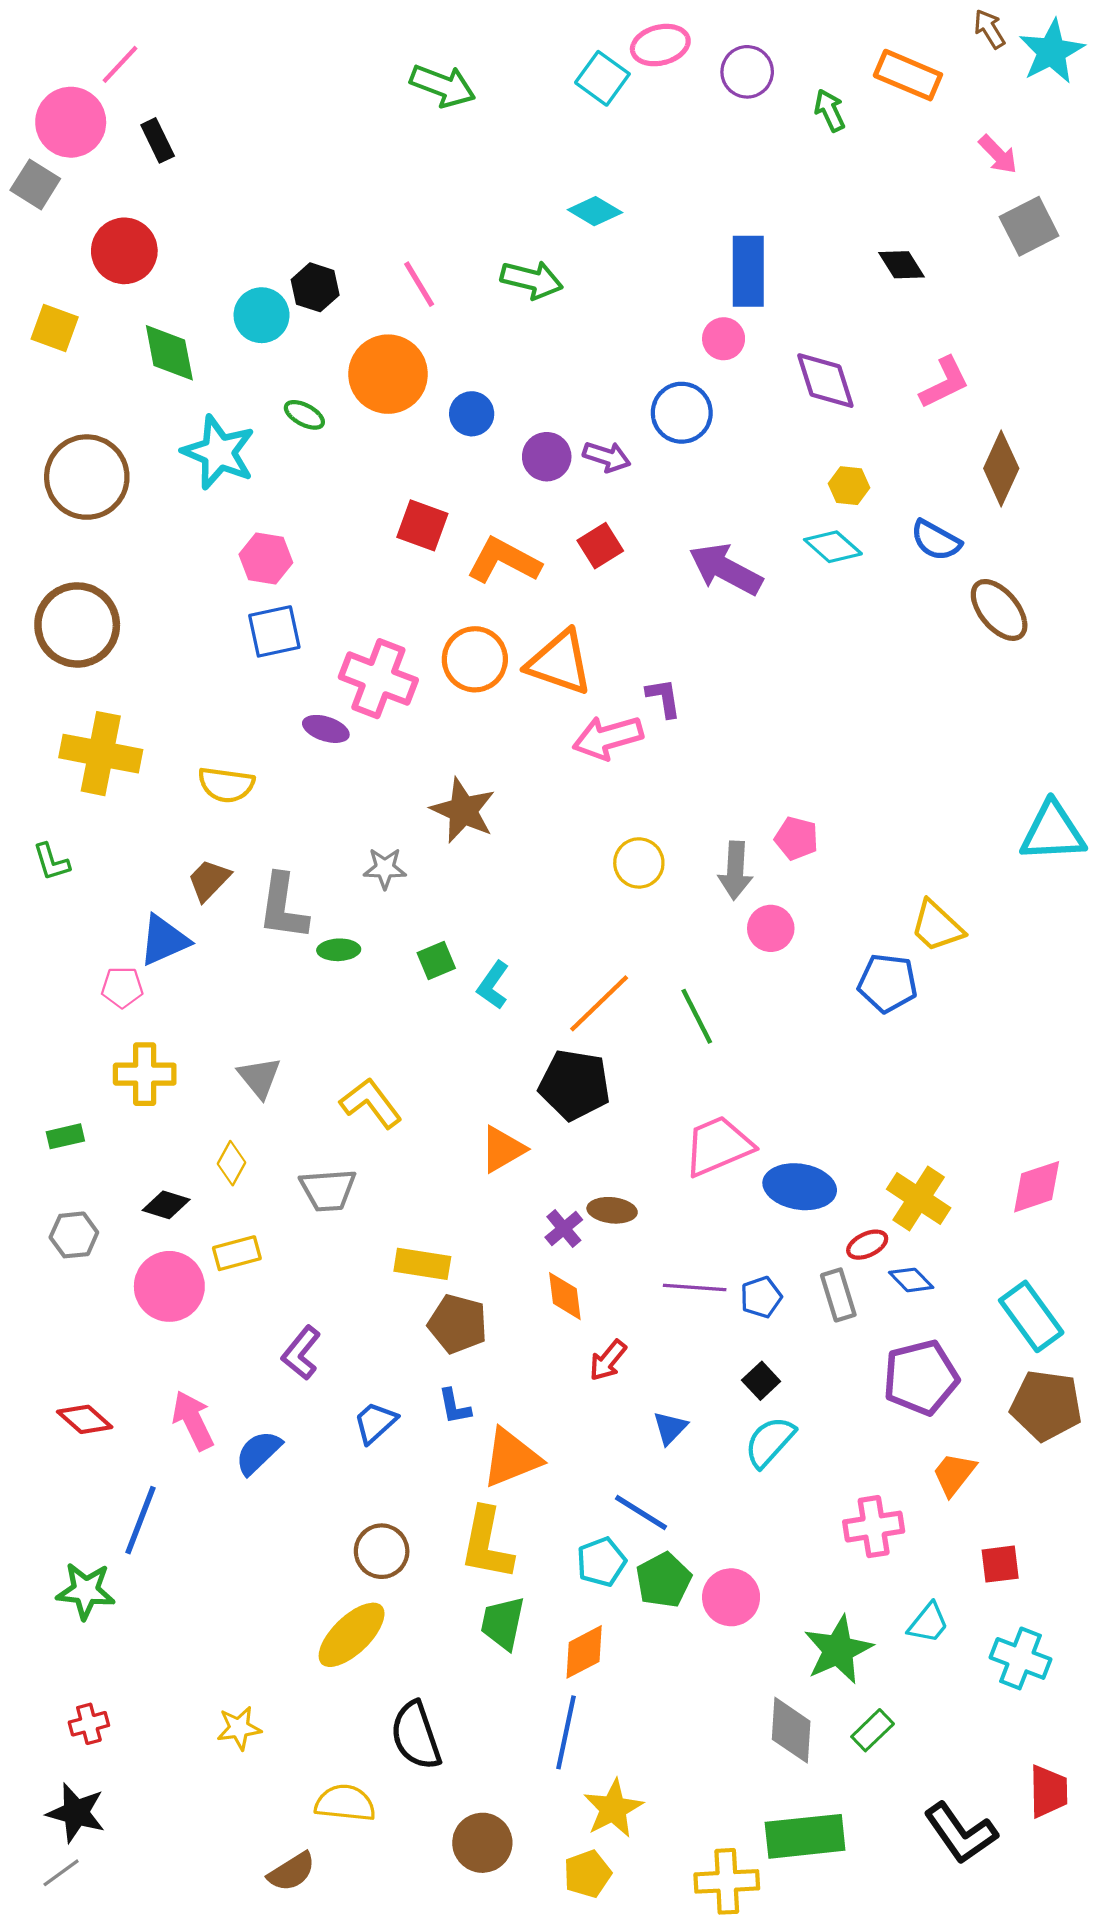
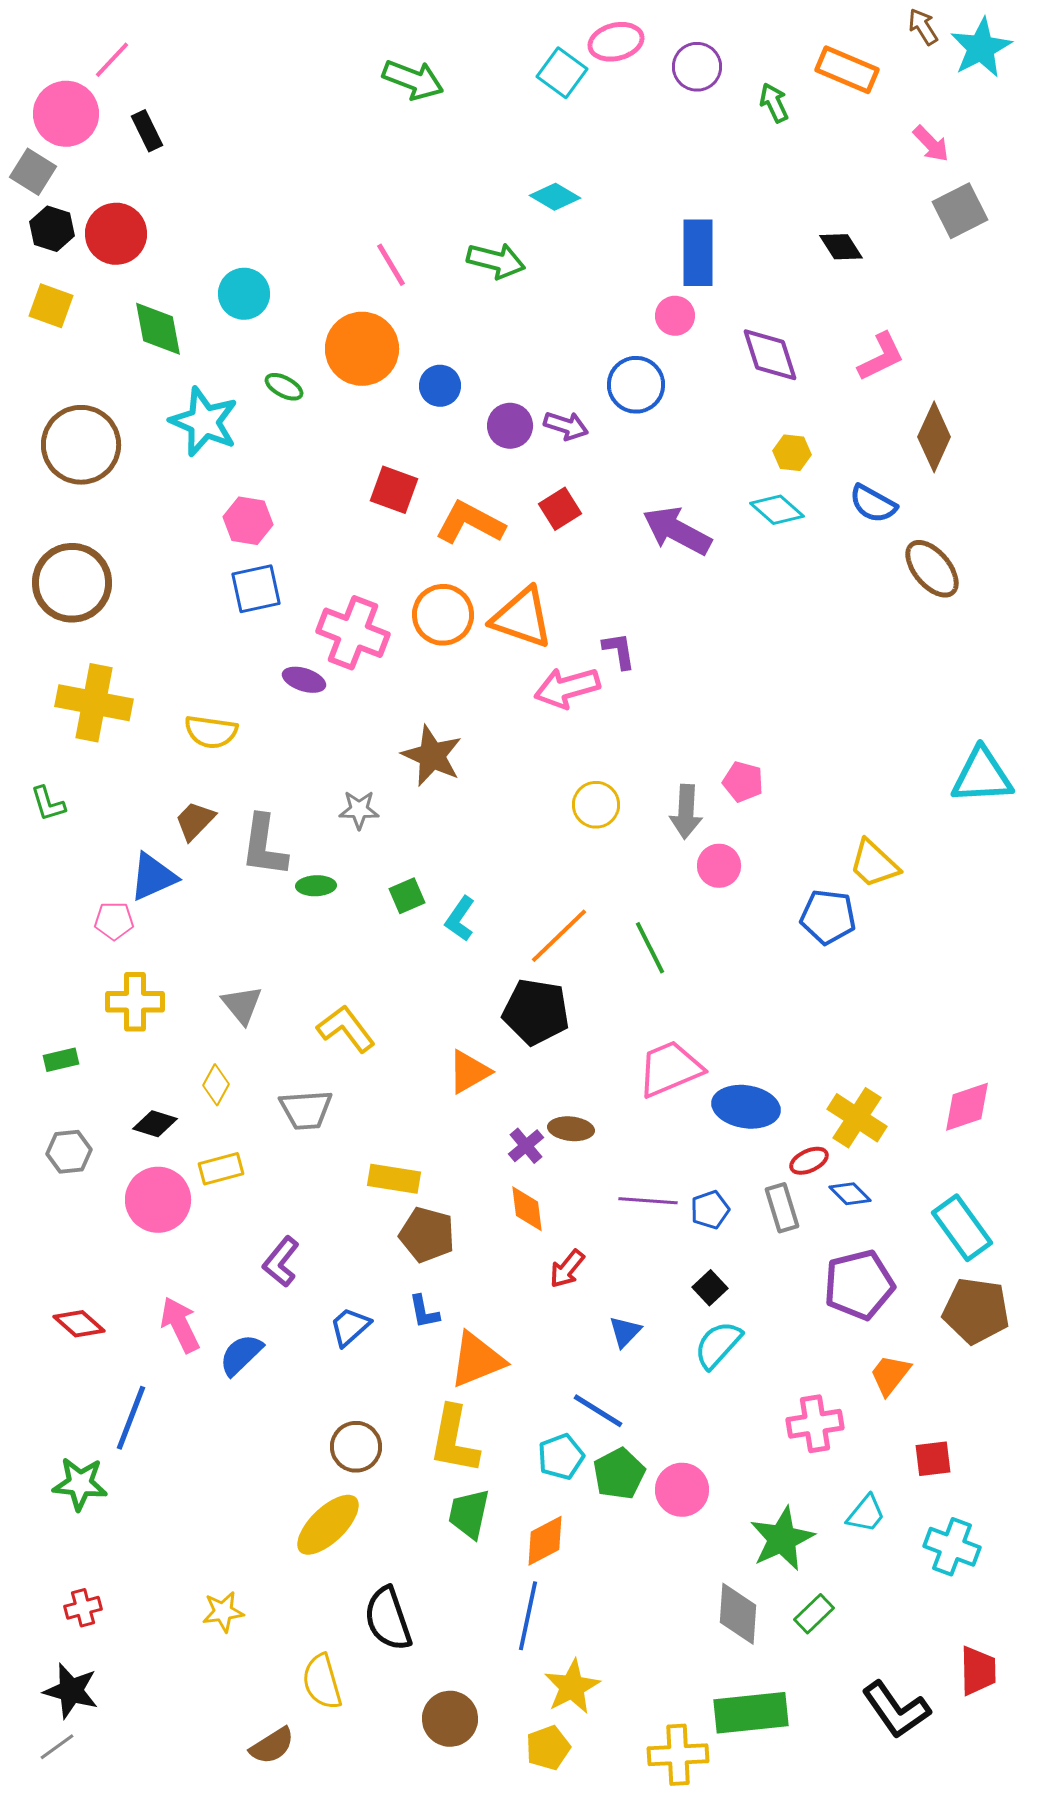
black hexagon: (315, 287) -> (52, 229), moved
yellow semicircle: (345, 1803) -> (322, 1682), turned -112

